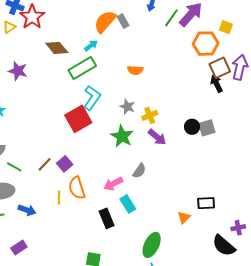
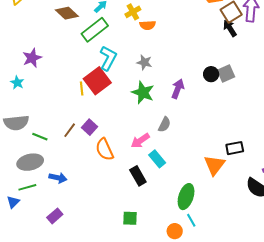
purple star: (18, 71) -> (32, 58), moved, turned -30
yellow cross: (150, 115) -> (133, 12), moved
purple arrow: (157, 137) -> (178, 89), turned -102
yellow line: (59, 198) -> (82, 89), moved
orange triangle: (184, 217) -> (215, 165), size x1.6

